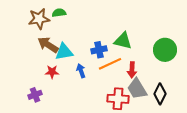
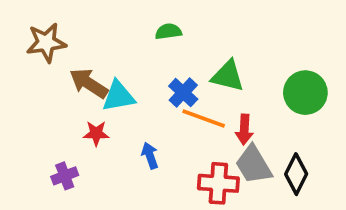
green semicircle: (59, 13) -> (168, 31), moved
brown star: (39, 19) -> (46, 43), moved
blue cross: (99, 50) -> (183, 93), turned -35
orange line: (110, 64) -> (204, 118), turned 45
blue arrow: (81, 71) -> (150, 156), moved

